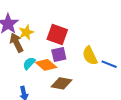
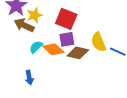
brown arrow: (17, 43) -> (24, 25), turned -42
brown diamond: (62, 83) -> (78, 53), moved

